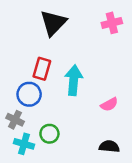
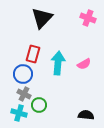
pink cross: (112, 23) -> (88, 18), turned 35
pink semicircle: (109, 104) -> (84, 64), moved
gray cross: (15, 120) -> (24, 94), moved

